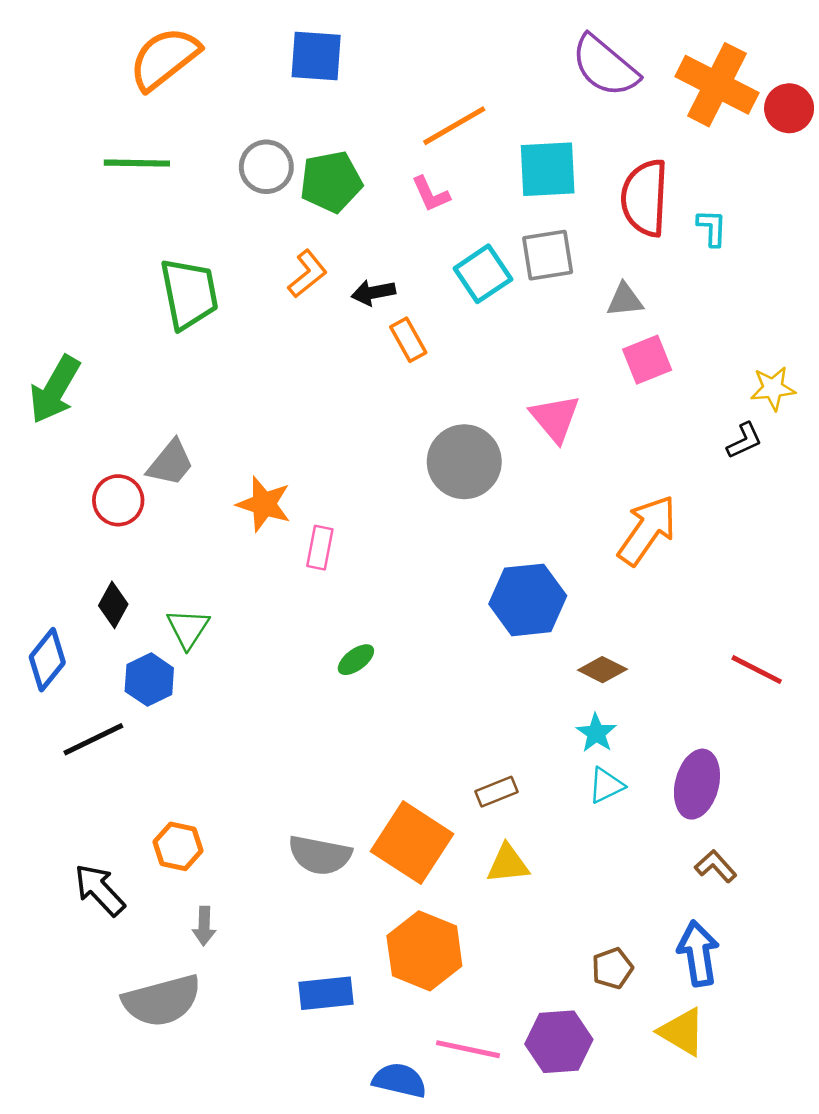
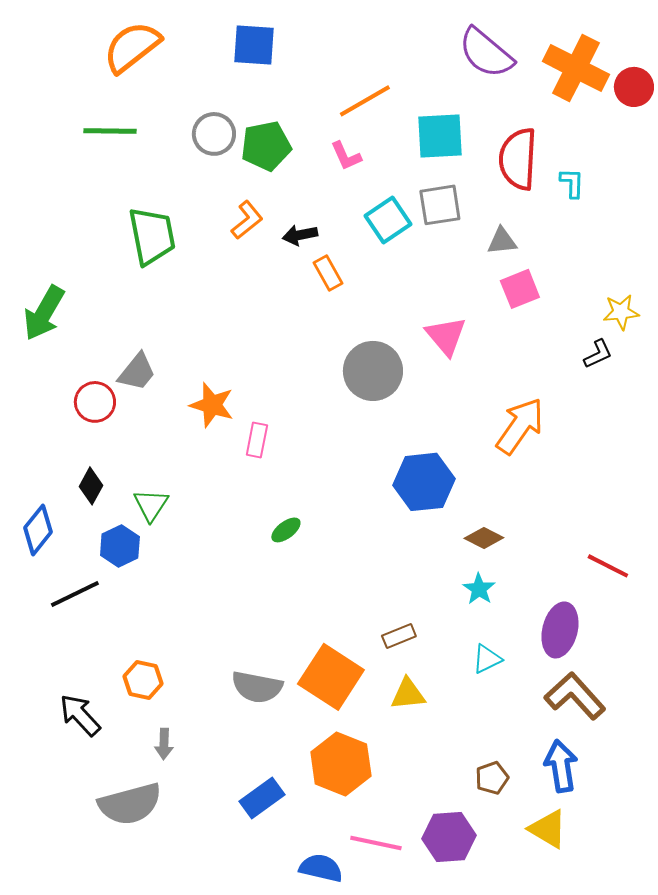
red line: (757, 670) -> (608, 566), moved
cyan triangle: (606, 785) -> (487, 659), moved
brown L-shape: (716, 866) -> (575, 696), size x1.8
blue rectangle: (326, 993) -> (262, 798), turned -30

